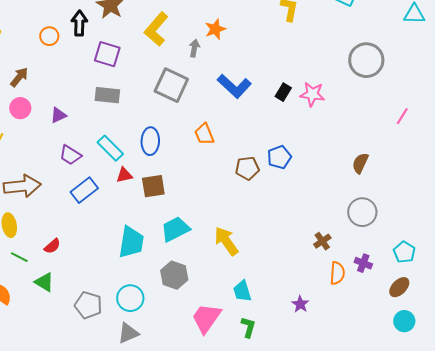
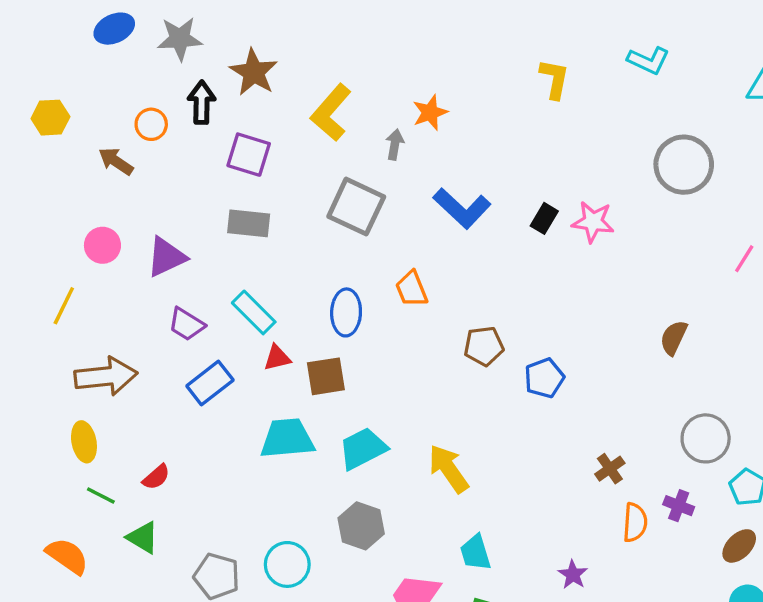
brown arrow: (19, 77) -> (116, 161), moved, turned -95
purple triangle: (58, 115) -> (166, 257), size x1.5
blue ellipse: (150, 141) -> (346, 312), moved
blue pentagon: (279, 157) -> (544, 378), moved
gray circle: (362, 212) -> (706, 438), moved
cyan trapezoid: (131, 242) -> (287, 438), moved, turned -104

